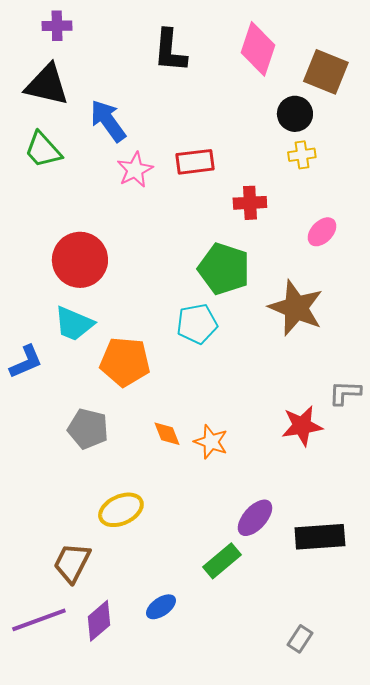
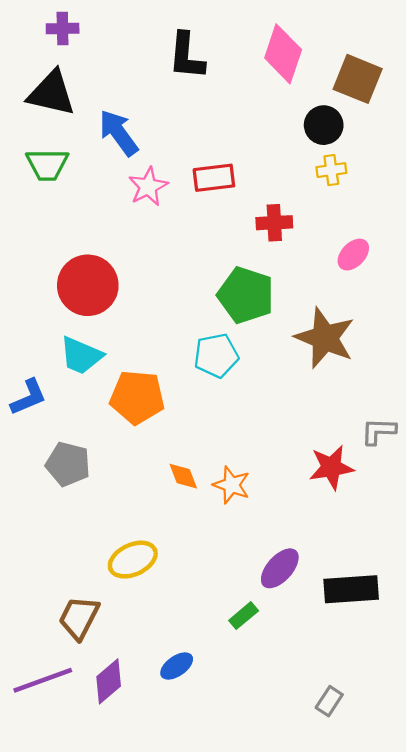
green trapezoid: (43, 150) -> (47, 165), turned -48
gray pentagon: (88, 429) -> (68, 464), moved
green rectangle: (222, 561) -> (244, 616), size x0.7

